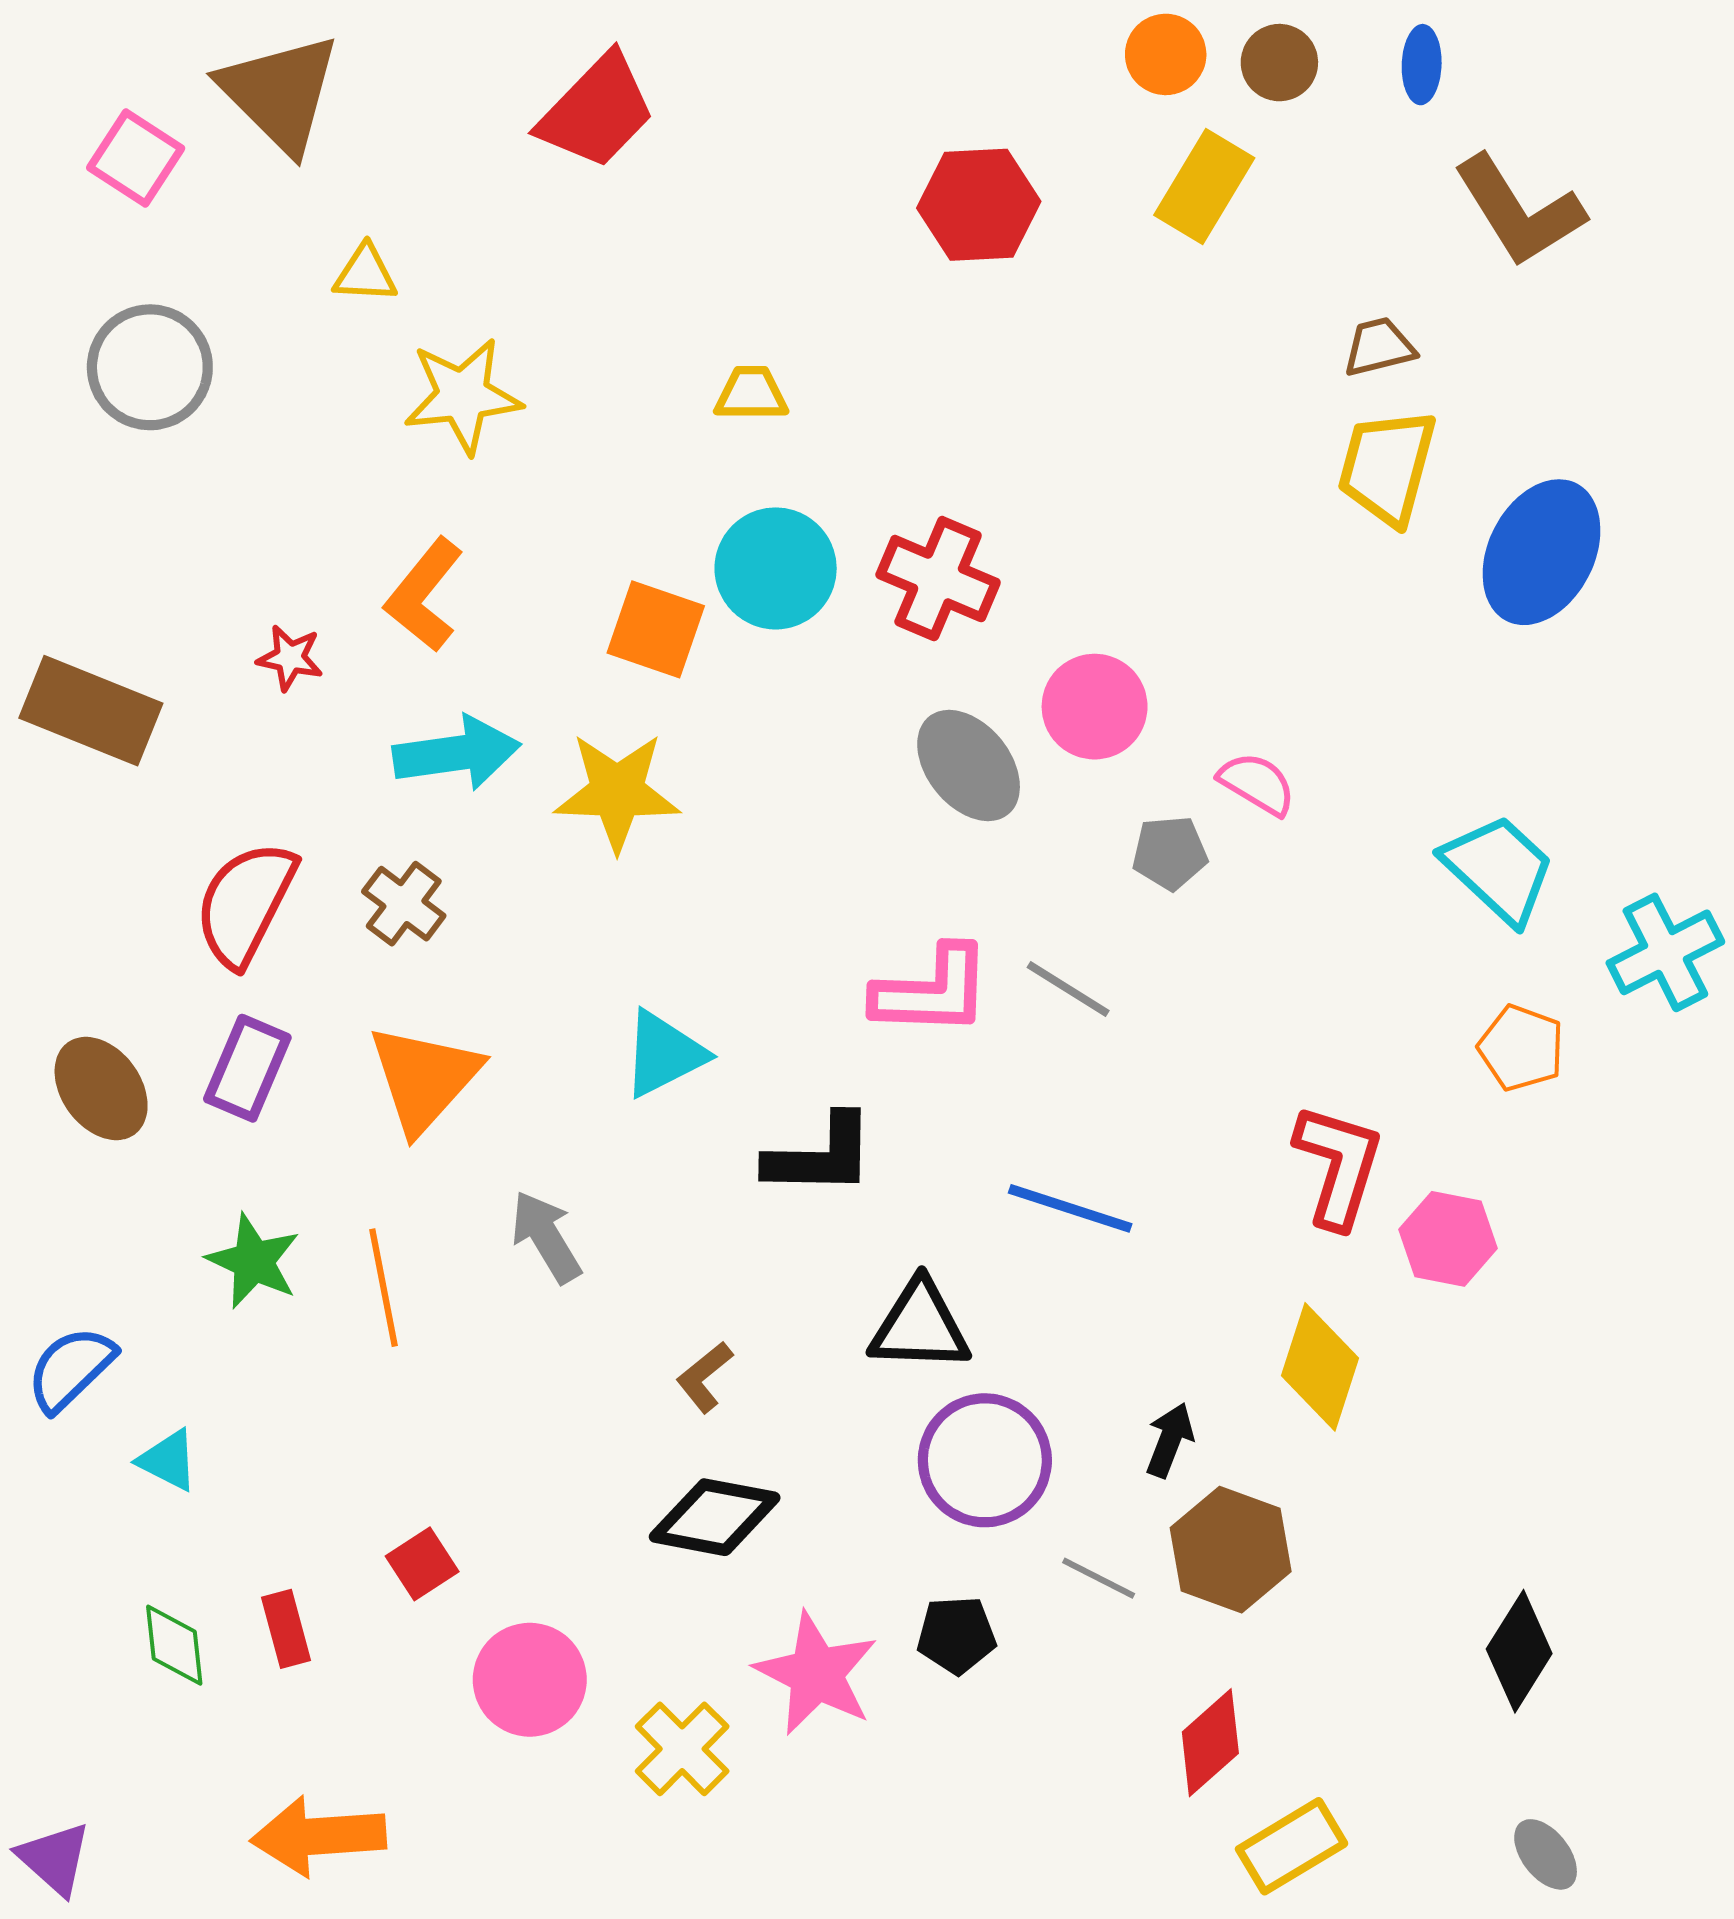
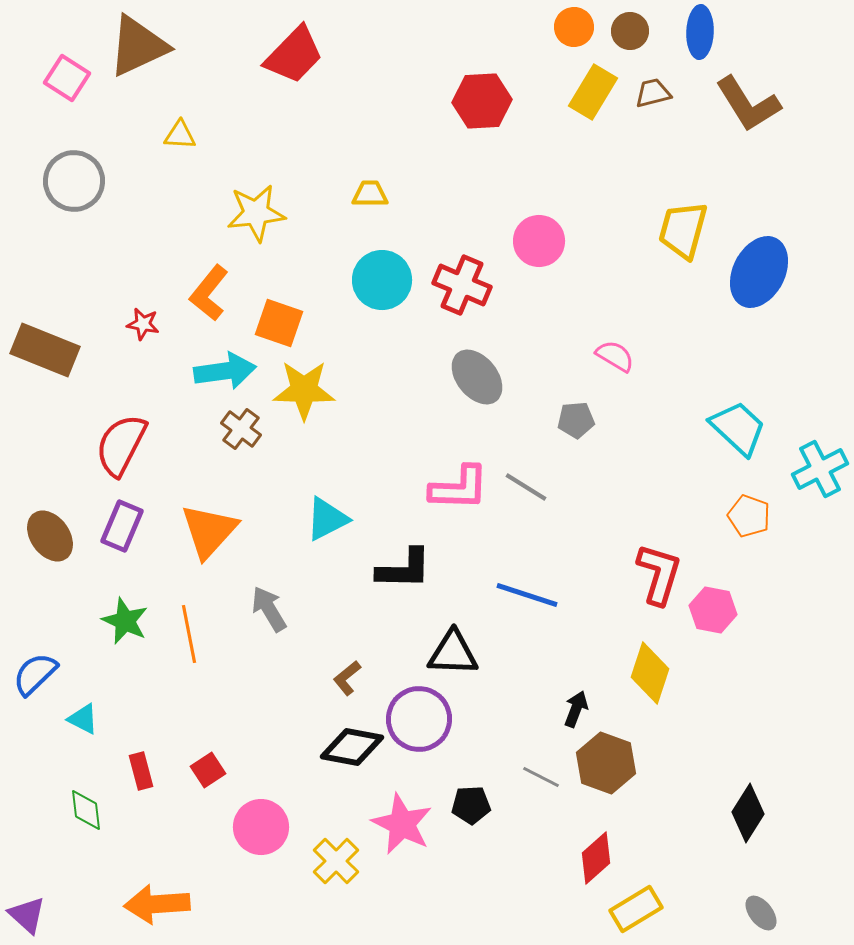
blue ellipse: (1422, 65) -> (700, 32), size x1.4
brown triangle: (280, 93) -> (138, 46), turned 50
brown trapezoid: (1379, 347) -> (653, 93), moved
yellow star: (463, 396) -> (256, 213), moved
orange square: (656, 629) -> (279, 323), moved
pink circle: (1095, 707) -> (539, 241), moved
pink semicircle: (1257, 784) -> (615, 356), moved
brown cross: (404, 904) -> (241, 429), moved
purple circle: (985, 1460) -> (419, 719), moved
red rectangle: (286, 1629) -> (141, 771), moved

